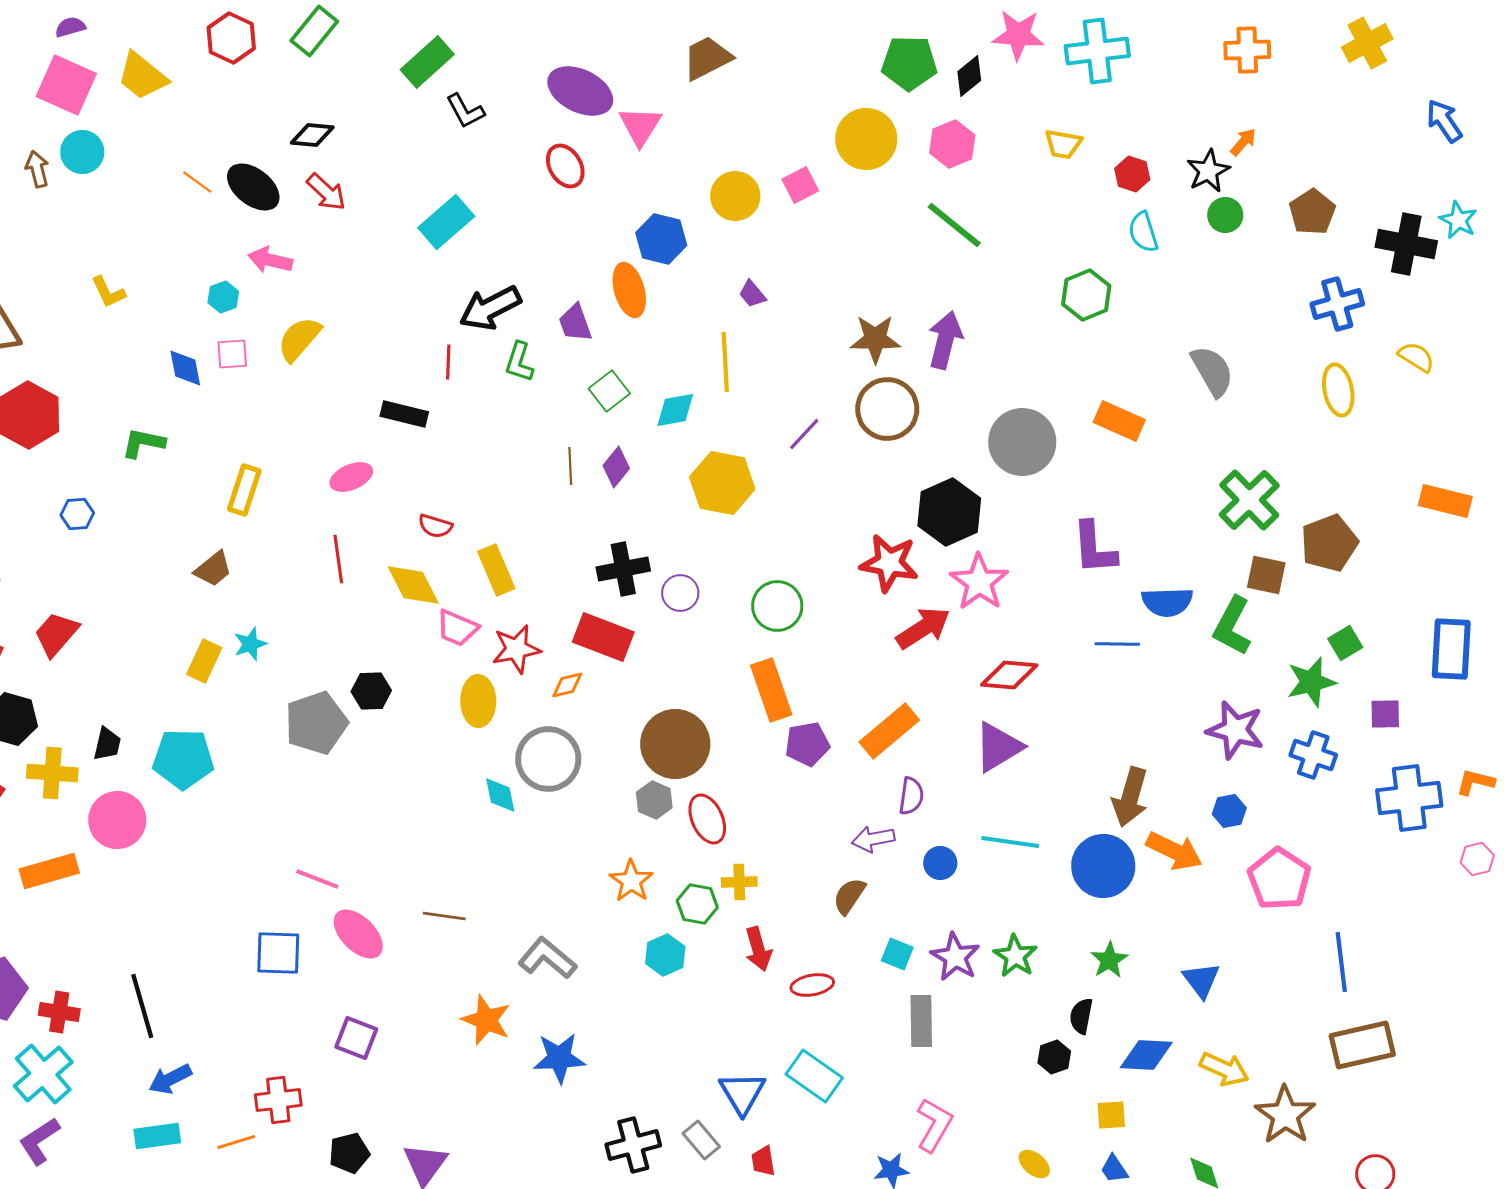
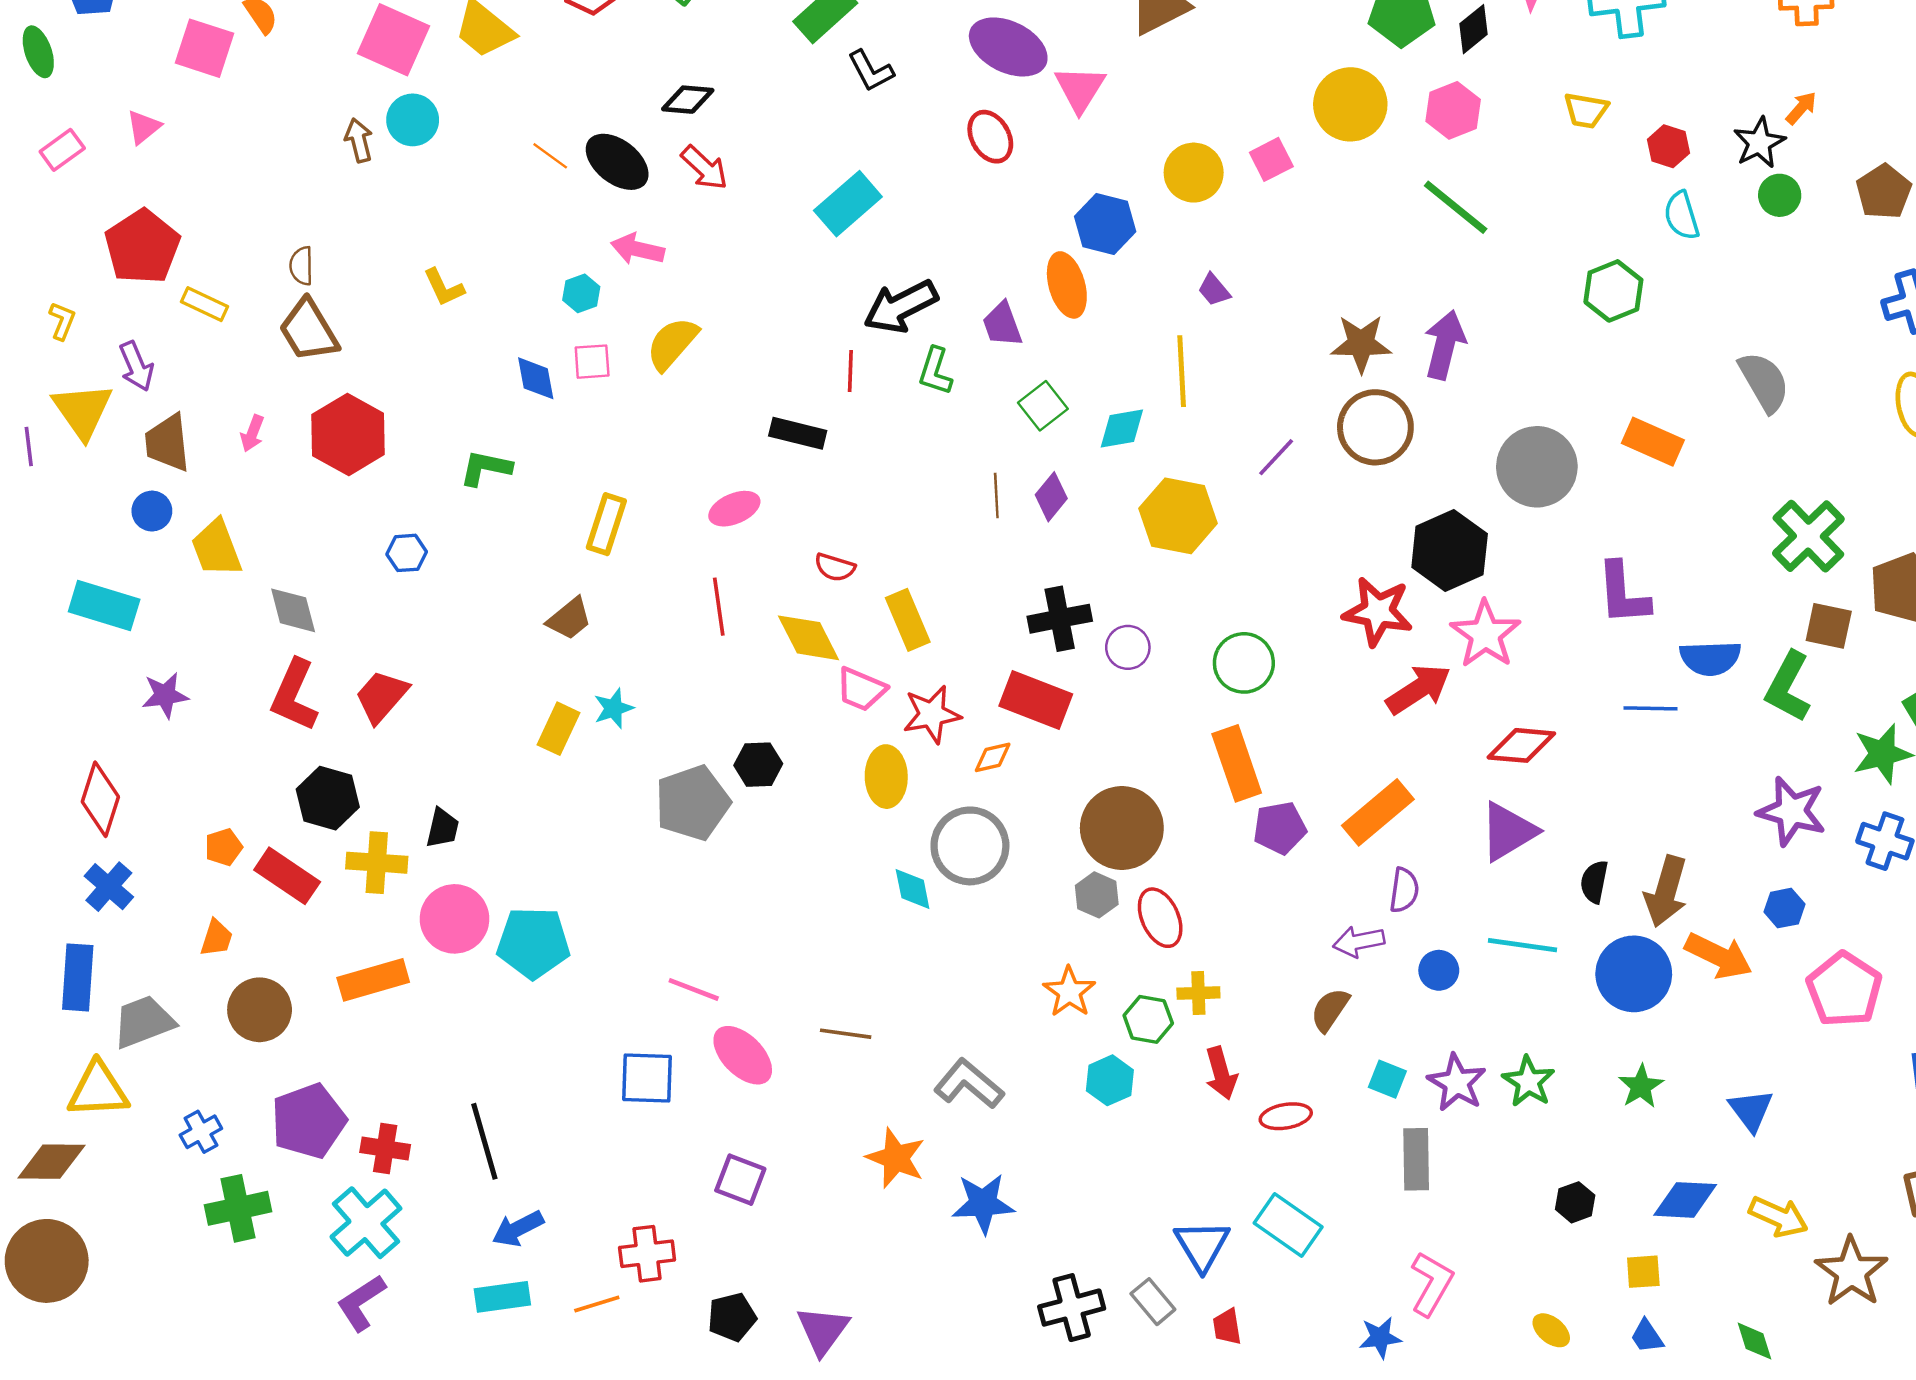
cyan pentagon: (183, 759) -> (533, 943), moved
black semicircle: (1081, 1016) -> (1594, 882), moved

